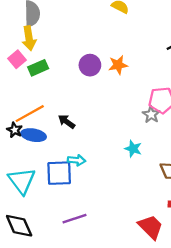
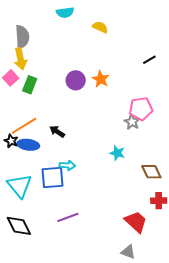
orange star: (118, 65) -> (101, 79), turned -30
green rectangle: (38, 68) -> (30, 85), turned -42

